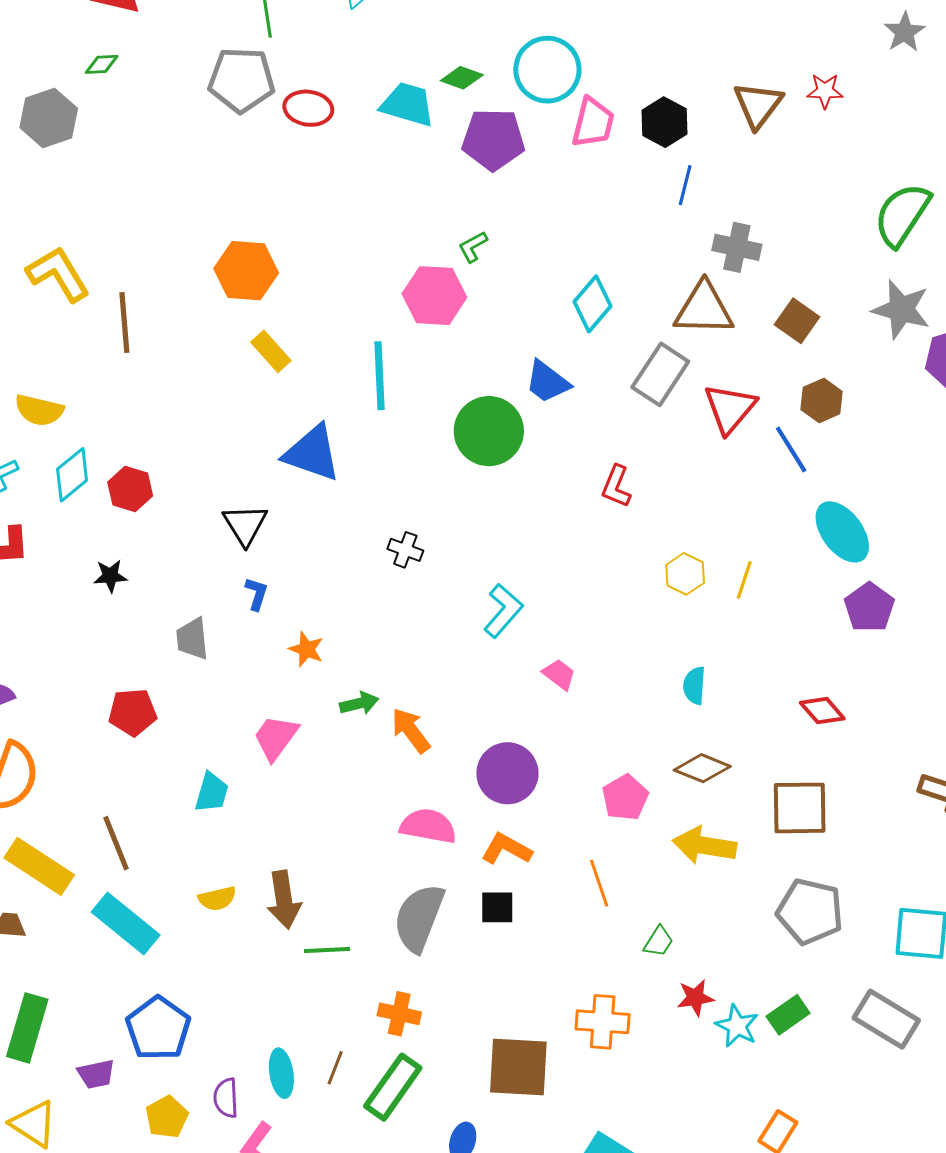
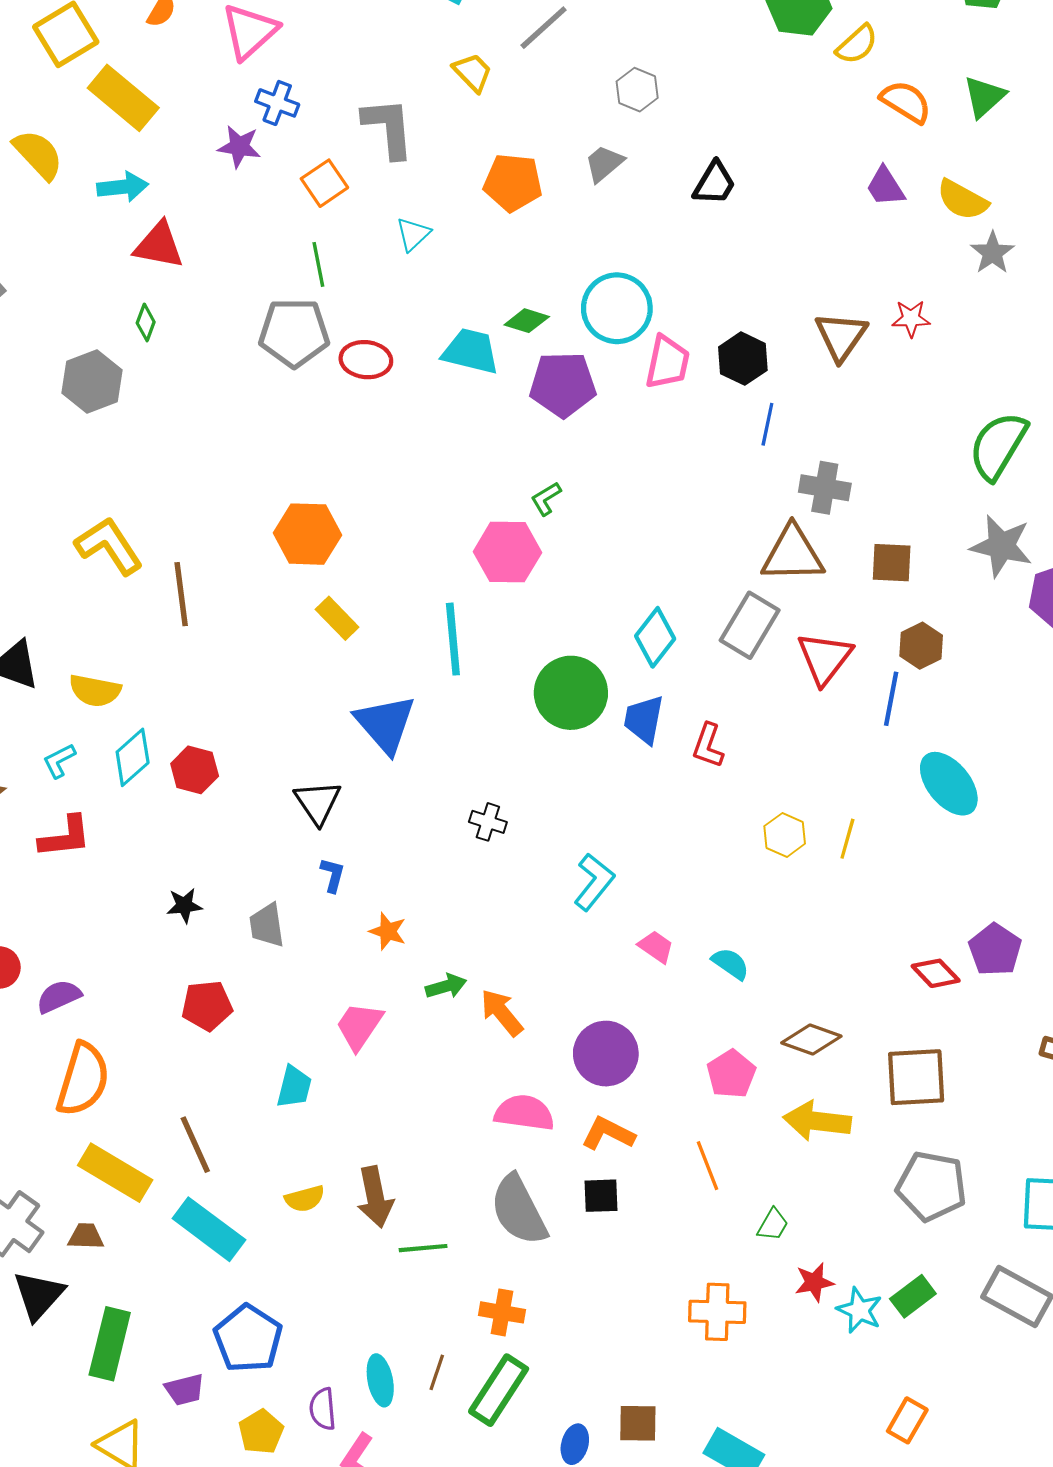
green diamond: (102, 64) -> (146, 322), turned -64
cyan diamond: (592, 304) -> (655, 637), moved
brown square: (797, 321) -> (892, 563), turned -30
blue trapezoid: (547, 382) -> (644, 720), moved, turned 66
blue line: (791, 449) -> (891, 699), turned 45
blue triangle: (312, 453) -> (385, 724), turned 32
black star: (110, 576) -> (184, 905), moved
purple pentagon: (869, 607) -> (995, 950), moved
cyan semicircle: (694, 686) -> (731, 964), moved, turned 123
gray semicircle: (419, 918) -> (519, 1210), turned -46
brown square: (518, 1067) -> (638, 1423), moved, size x0.6

